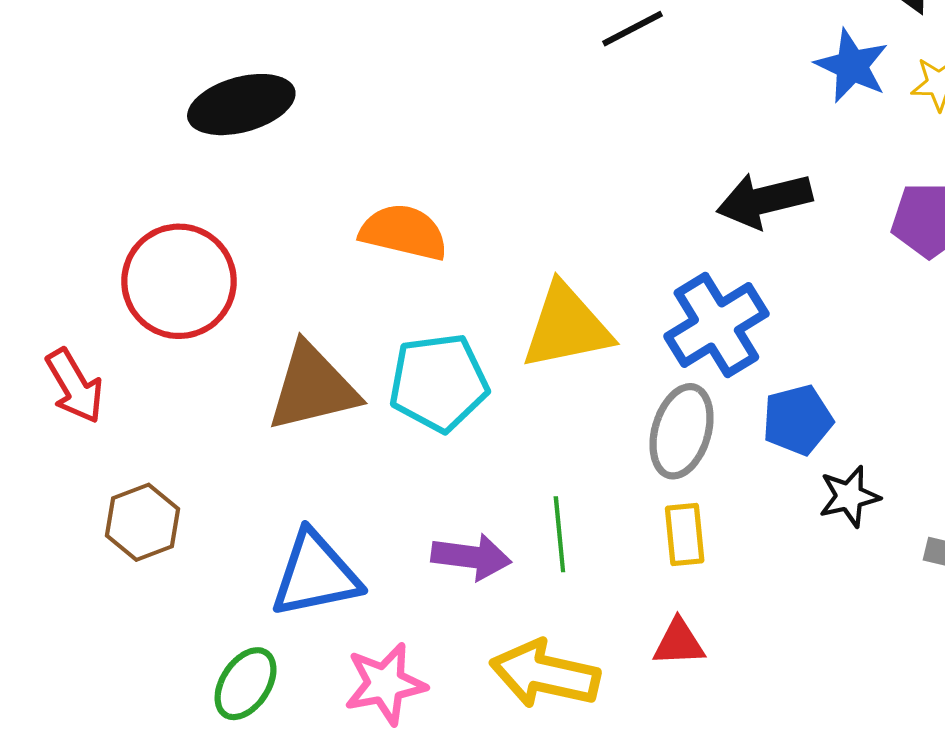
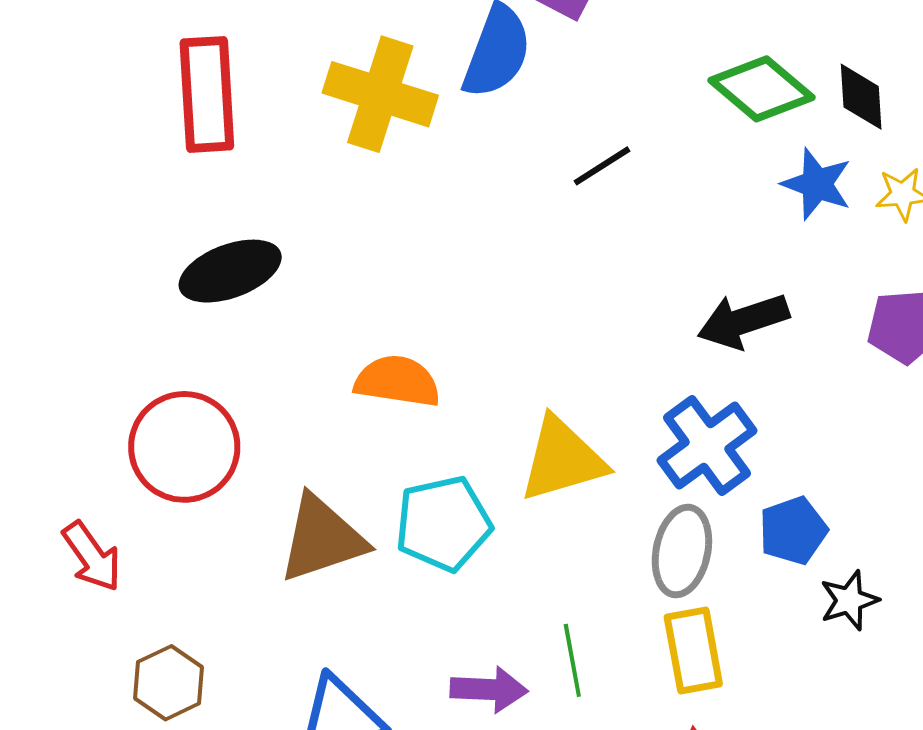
yellow rectangle: (685, 534) -> (693, 651), size x1.4

